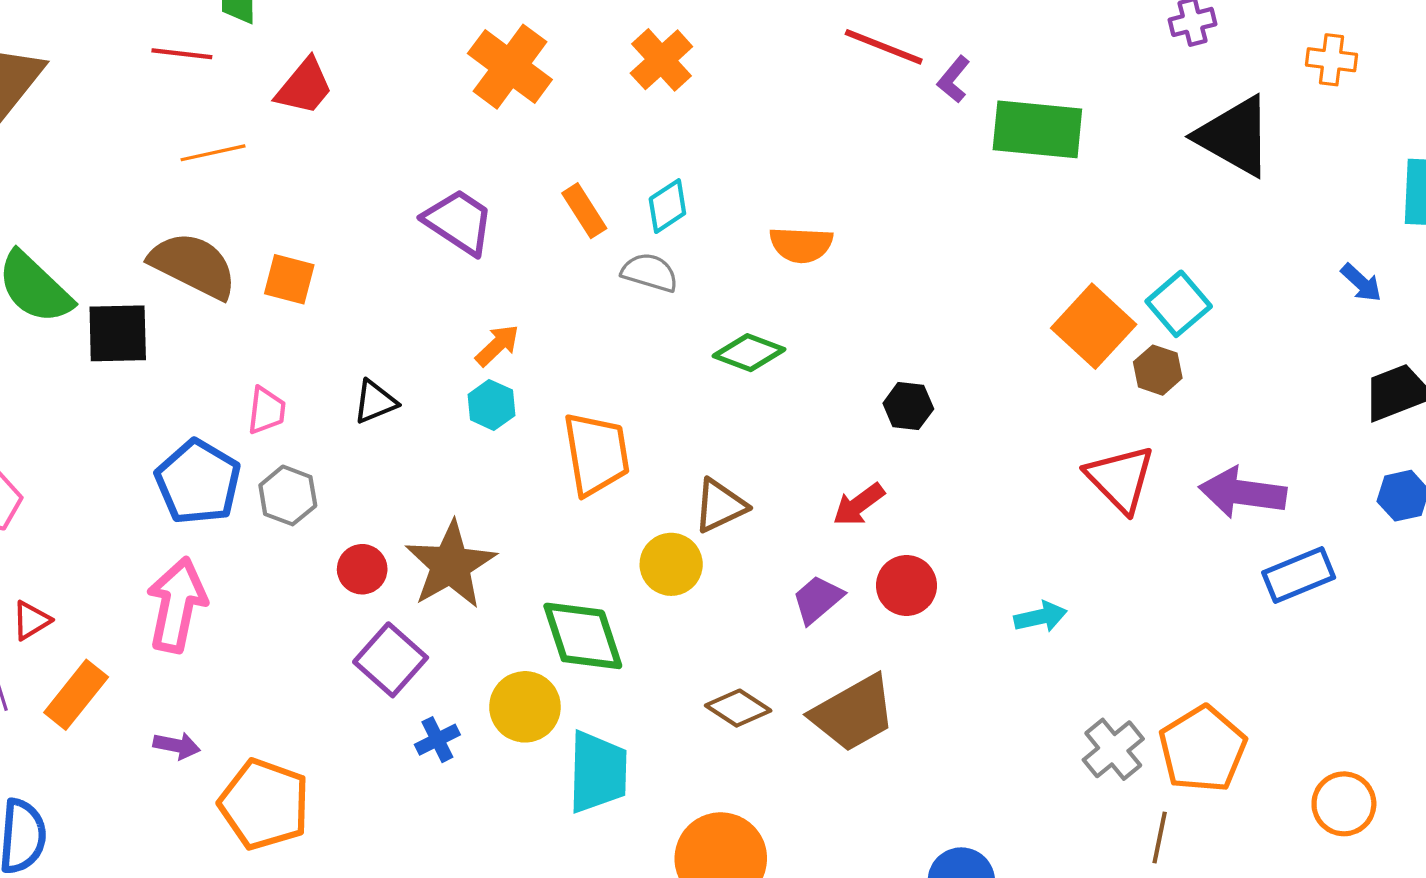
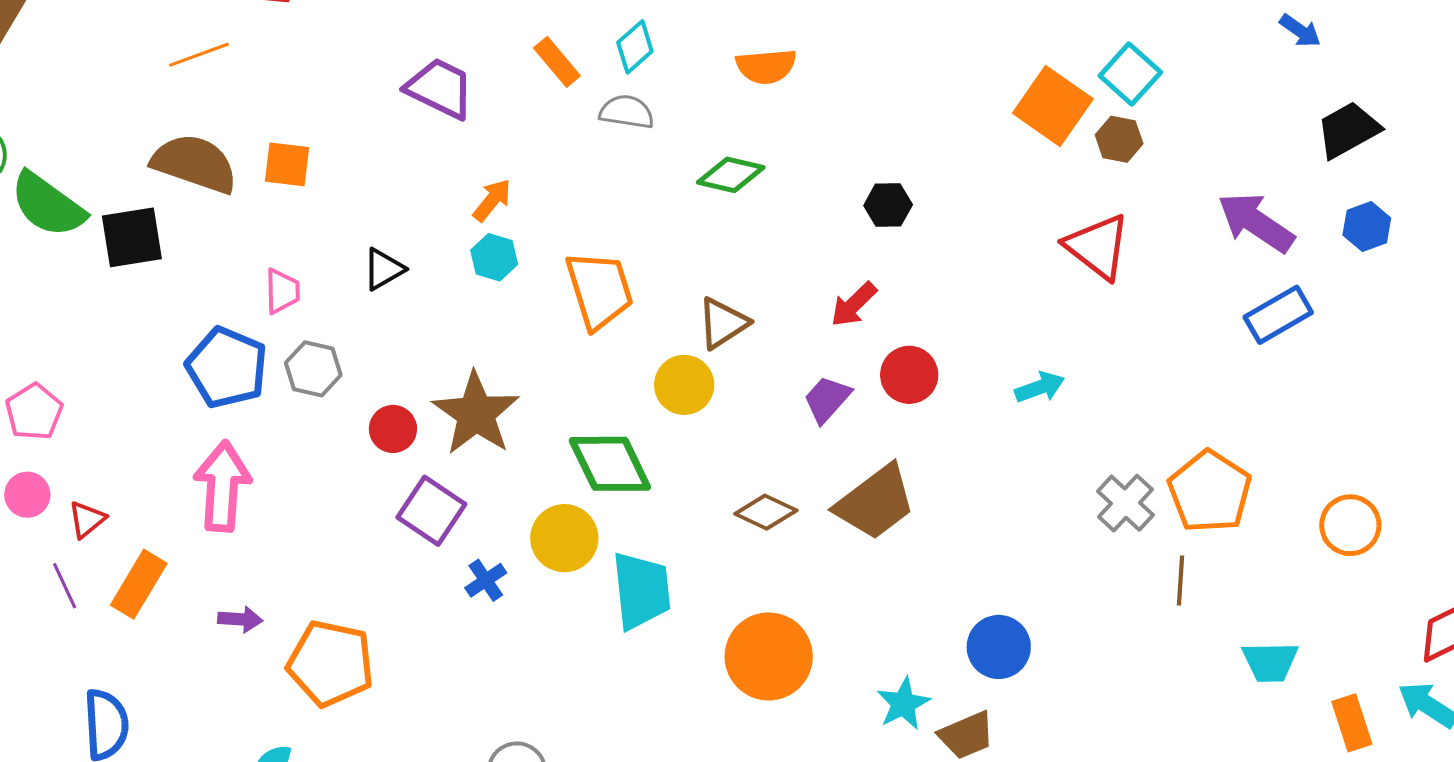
purple arrow: (1243, 493) -> (1256, 222), moved, turned 34

